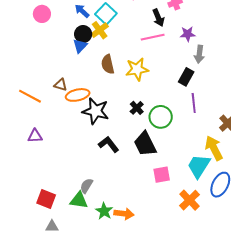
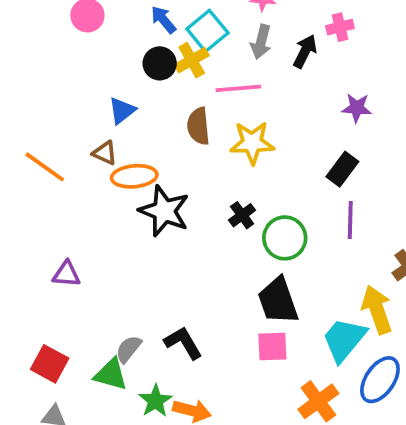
black arrow: (158, 18) -> (305, 51), turned -138
purple star: (188, 34) -> (357, 108), moved
pink line: (153, 37) -> (238, 88), moved
blue triangle: (80, 46) -> (122, 111), moved
gray arrow: (199, 54) -> (261, 42), moved
purple triangle: (35, 136) -> (67, 274), moved
black L-shape: (109, 144) -> (183, 343), moved
black trapezoid: (145, 144) -> (278, 301), moved

